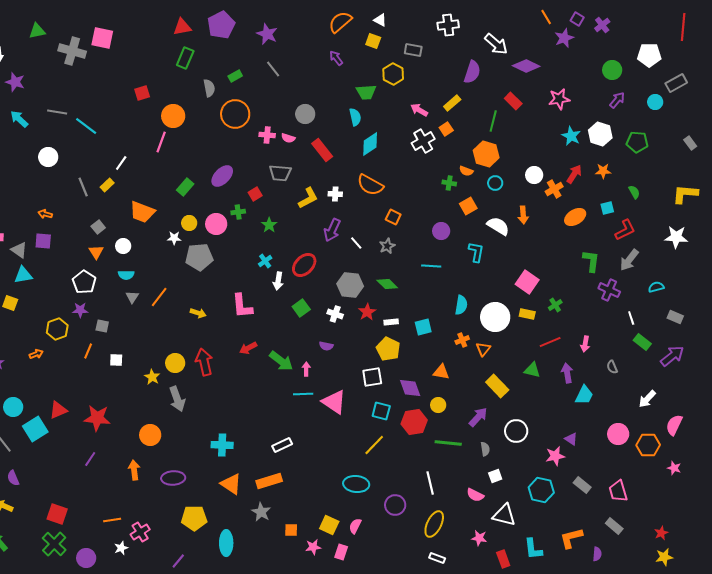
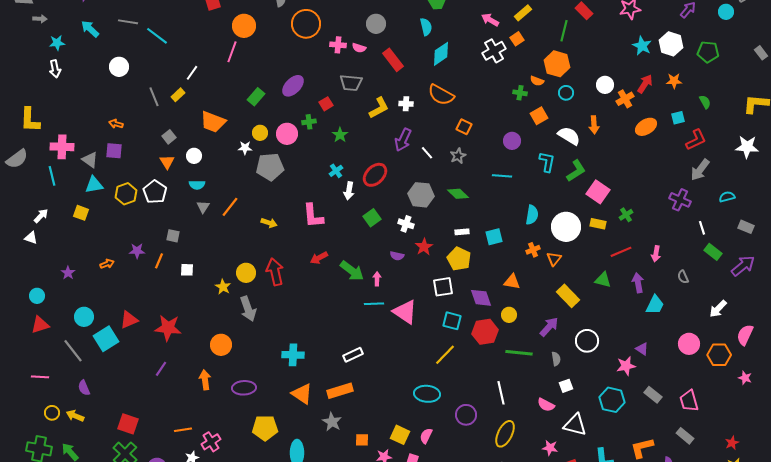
green L-shape: (591, 261) -> (576, 171), moved, turned 50
purple star: (80, 310) -> (137, 251), moved
red star: (367, 312) -> (424, 247), moved
yellow hexagon: (57, 329) -> (126, 194), moved

